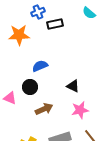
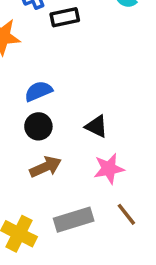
black circle: (30, 87) -> (38, 126), moved

